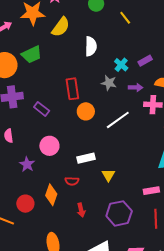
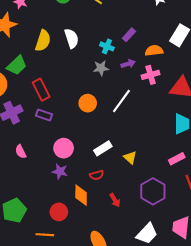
yellow semicircle: (61, 27) -> (43, 41), moved
red rectangle: (72, 89) -> (41, 90), moved
purple star: (27, 164) -> (60, 171), moved

